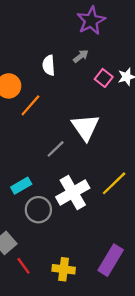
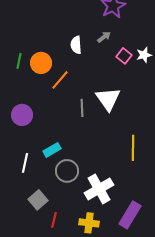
gray line: (56, 149) -> (82, 108), moved, turned -48
yellow line: (114, 183) -> (133, 148), turned -45
white cross: (73, 192) -> (99, 189), moved
red line: (24, 266) -> (54, 220), turned 49

